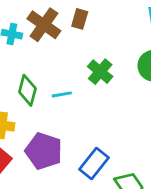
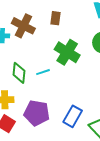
brown rectangle: (80, 19) -> (55, 18), moved
green cross: (100, 72) -> (67, 52), size x1.4

